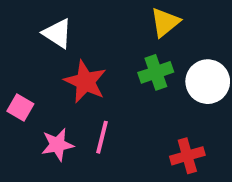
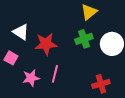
white triangle: (57, 33) -> (21, 32), moved
red star: (85, 82) -> (46, 44), turned -30

